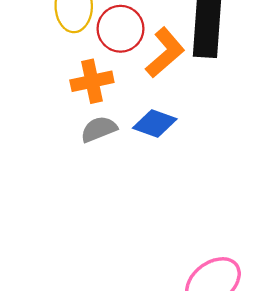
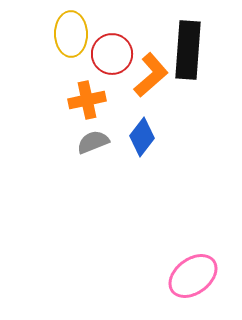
blue diamond: (155, 123) -> (142, 137), turned -72

